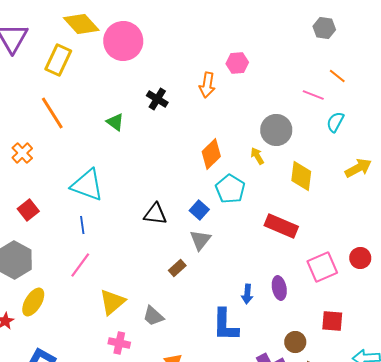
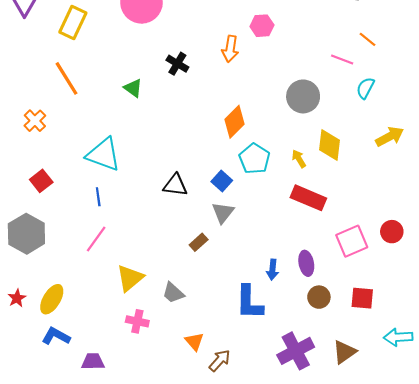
yellow arrow: (257, 156) -> (299, 159), moved
yellow ellipse: (33, 302) -> (52, 299), moved
brown circle: (295, 342) -> (319, 297), moved

